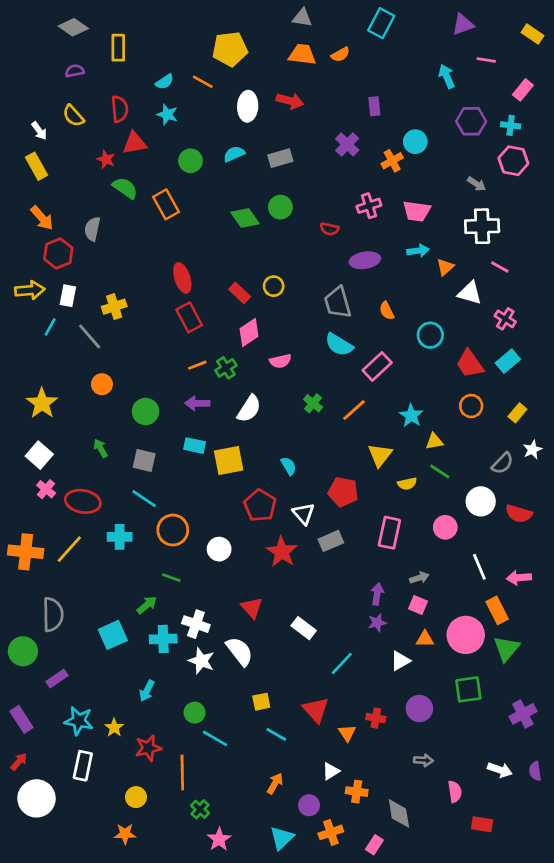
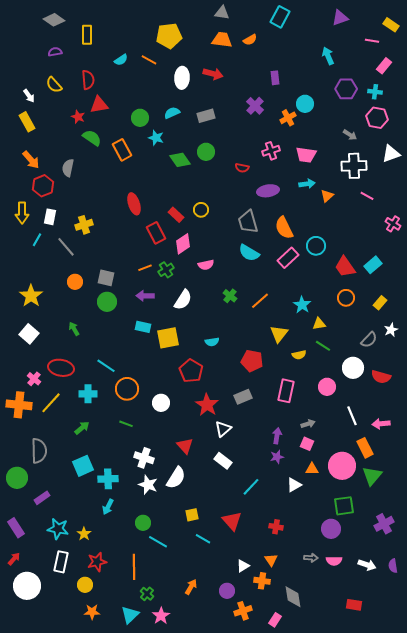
pink line: (486, 60) -> (372, 41), moved
cyan star: (167, 114) -> (156, 138), moved
yellow arrow: (30, 290) -> (22, 213), turned 95
white triangle: (470, 293) -> (391, 154), moved, turned -36
orange semicircle: (387, 311) -> (284, 228), size x1.6
red rectangle: (189, 317) -> (156, 233), moved
pink cross: (505, 319) -> (393, 224), moved
pink rectangle: (377, 367) -> (288, 258), moved
gray square: (144, 461) -> (106, 278), moved
cyan semicircle: (289, 466) -> (212, 342), turned 112
pink cross: (46, 489) -> (34, 379), moved
white triangle: (304, 514) -> (223, 429), moved, turned 30
green arrow: (147, 605) -> (82, 428), moved
cyan cross: (163, 639) -> (108, 479), moved
white semicircle: (240, 651) -> (176, 478), turned 70
purple circle: (419, 708) -> (331, 529), moved
orange triangle: (347, 733) -> (271, 560), moved
red star: (148, 748) -> (97, 562), moved
orange arrow: (275, 783) -> (191, 587), moved
pink semicircle: (455, 792) -> (334, 561), moved, turned 98
yellow circle: (136, 797) -> (85, 585), moved
cyan triangle: (282, 838) -> (130, 615), moved

